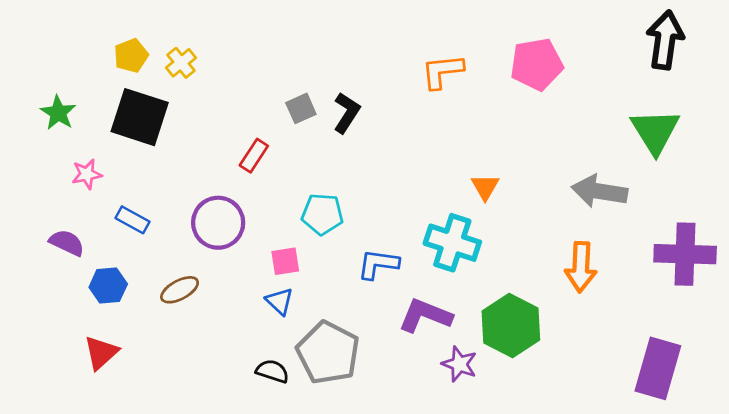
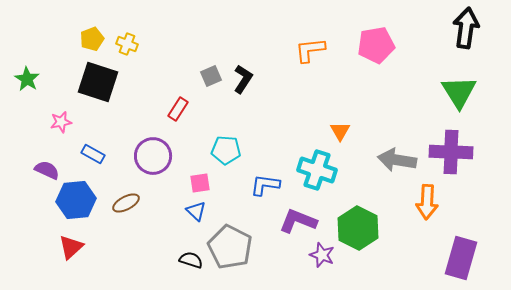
yellow cross: (181, 63) -> (127, 44), turned -30
green star: (58, 113) -> (27, 79), moved
gray arrow: (599, 191) -> (397, 160), moved
purple cross: (685, 254) -> (451, 152), moved
orange arrow: (581, 267) -> (427, 202), moved
blue hexagon: (108, 286) -> (76, 200), size x1.5

